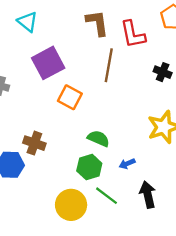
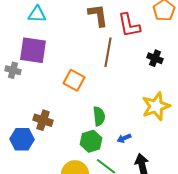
cyan triangle: (28, 22) -> (37, 14), turned -36
purple square: (48, 63) -> (33, 50), moved, turned 36
green semicircle: (98, 138) -> (99, 116), turned 60

